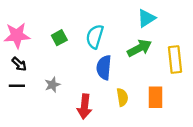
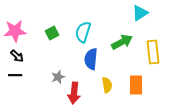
cyan triangle: (146, 18) -> (140, 13), moved
gray star: (52, 85) -> (58, 77), moved

